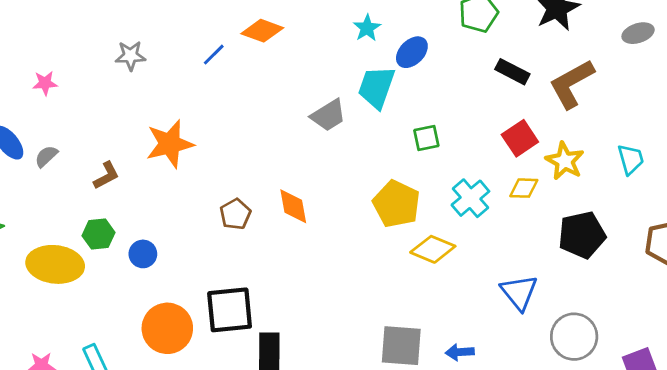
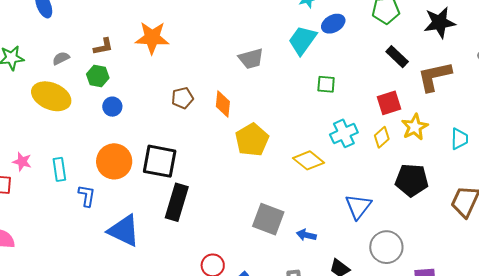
gray trapezoid: (328, 115) -> (251, 59), moved
gray semicircle: (46, 156) -> (61, 58), moved
yellow diamond: (524, 188) -> (382, 137), turned -60
yellow pentagon: (396, 204) -> (252, 140), moved
green hexagon: (98, 234) -> (98, 76), moved

